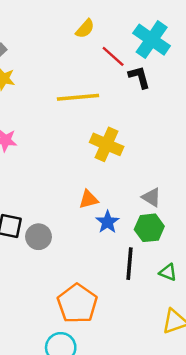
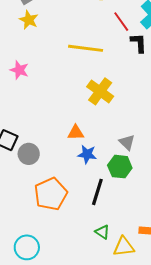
blue star: (108, 222) -> (87, 154), turned 30
green triangle: (168, 272) -> (102, 232), moved
orange pentagon: (77, 304) -> (51, 194), moved

